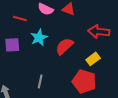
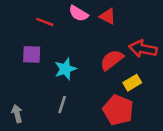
cyan star: (39, 38) -> (65, 69), moved
red semicircle: (64, 46) -> (112, 60), moved

